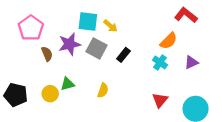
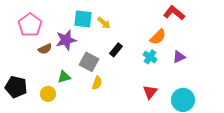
gray square: (96, 48) -> (89, 62), moved
brown semicircle: (47, 54) -> (45, 49), turned 88
yellow circle: (50, 94) -> (48, 94), moved

